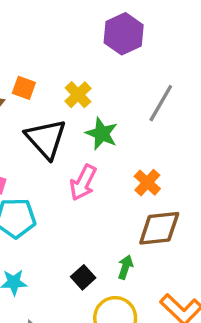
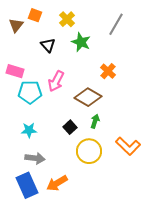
black triangle: (46, 139) -> (48, 45), size x0.6
pink arrow: (83, 183) -> (56, 81), moved
brown diamond: (159, 228) -> (88, 97), moved, turned 36

